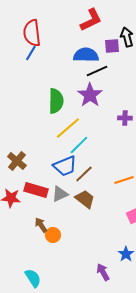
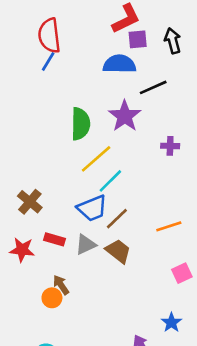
purple square: (112, 46) -> (138, 39), moved
black line: (97, 71) -> (153, 87), moved
red rectangle: (36, 190) -> (55, 239), size x0.7
orange circle: (53, 235) -> (52, 298), moved

